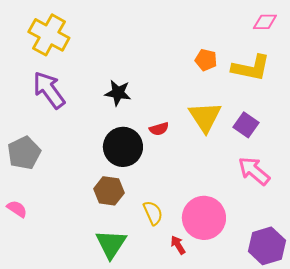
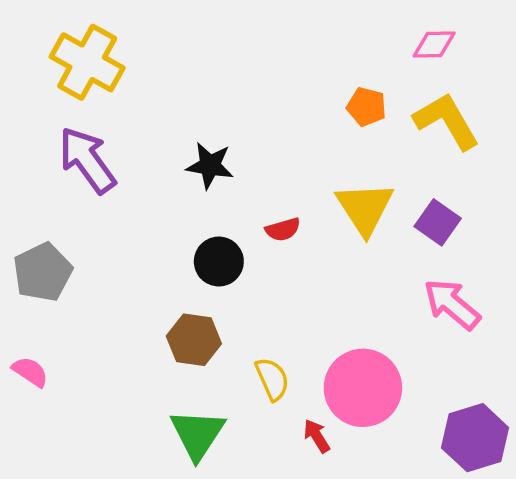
pink diamond: (265, 22) -> (434, 44), moved
yellow L-shape: (251, 68) -> (447, 121), turned -132
black circle: (123, 147) -> (219, 262), size x0.7

